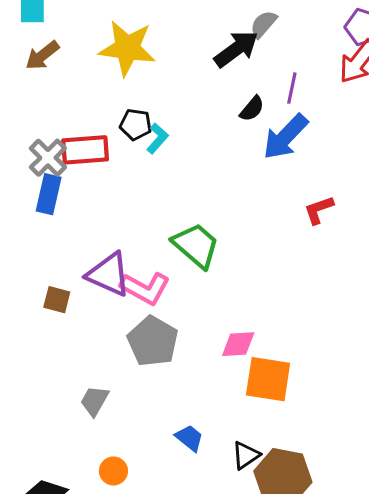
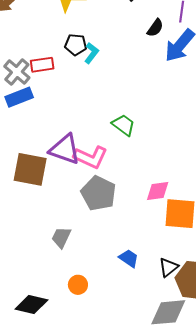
red rectangle: (85, 150) -> (42, 65), size x0.7
blue rectangle: (49, 194) -> (19, 97), turned 60
green trapezoid: (196, 245) -> (123, 125), size x0.7
brown square: (57, 300) -> (30, 169), size x1.8

